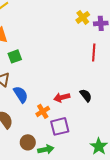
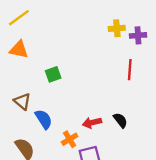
yellow cross: (83, 17) -> (117, 28), turned 32
green square: (15, 56) -> (53, 74), moved

